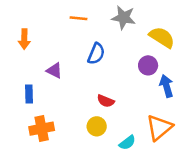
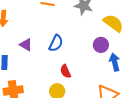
blue semicircle: (96, 54) -> (56, 43), moved
red semicircle: (106, 101) -> (65, 71), turned 40

